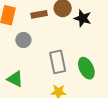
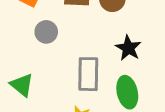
black star: (83, 18) -> (128, 48), moved

